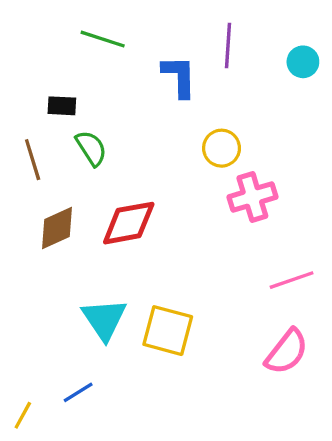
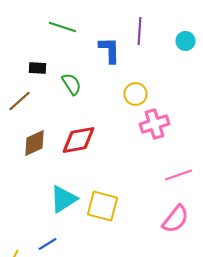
green semicircle: (91, 148) -> (72, 84), moved
brown line: (33, 160) -> (20, 101), turned 65
cyan triangle: (104, 319) -> (64, 199), turned 32

